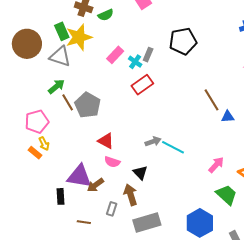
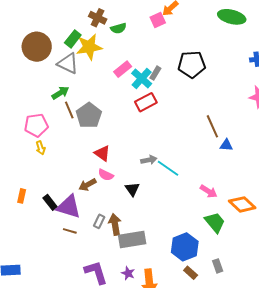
green rectangle: (62, 31) -> (73, 39), turned 54
cyan cross: (135, 62) -> (142, 78), size x1.5
orange rectangle: (35, 153) -> (22, 196), moved, turned 56
pink arrow: (216, 165) -> (209, 191), turned 72
purple triangle: (79, 176) -> (69, 207), moved
brown arrow: (95, 185) -> (87, 185), moved
brown arrow: (131, 195) -> (115, 224), moved
black rectangle: (61, 196) -> (50, 202), turned -42

